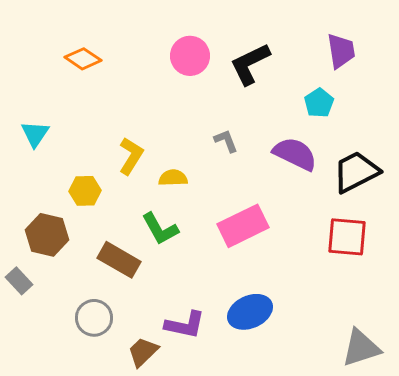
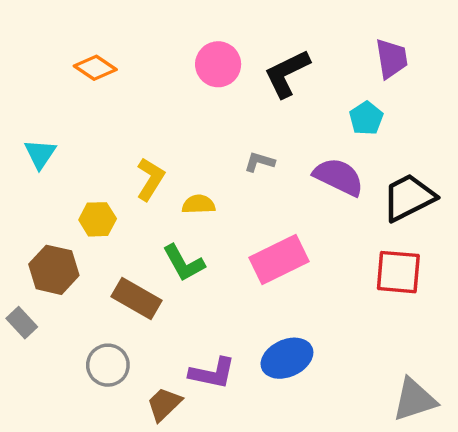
gray L-shape: (226, 141) -> (259, 162), turned -52

